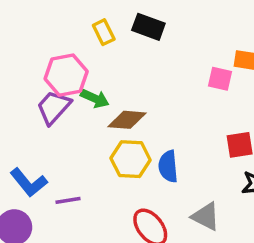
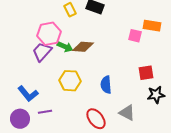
brown diamond: (127, 120) -> (83, 47), moved
yellow hexagon: (131, 159) -> (70, 81), moved
purple line: (68, 200) -> (45, 112), moved

